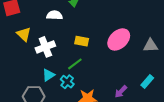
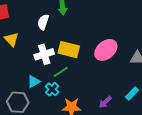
white semicircle: (55, 15) -> (43, 22), turned -77
yellow rectangle: (82, 41) -> (69, 50), size x1.5
white cross: (45, 47) -> (44, 54), moved

